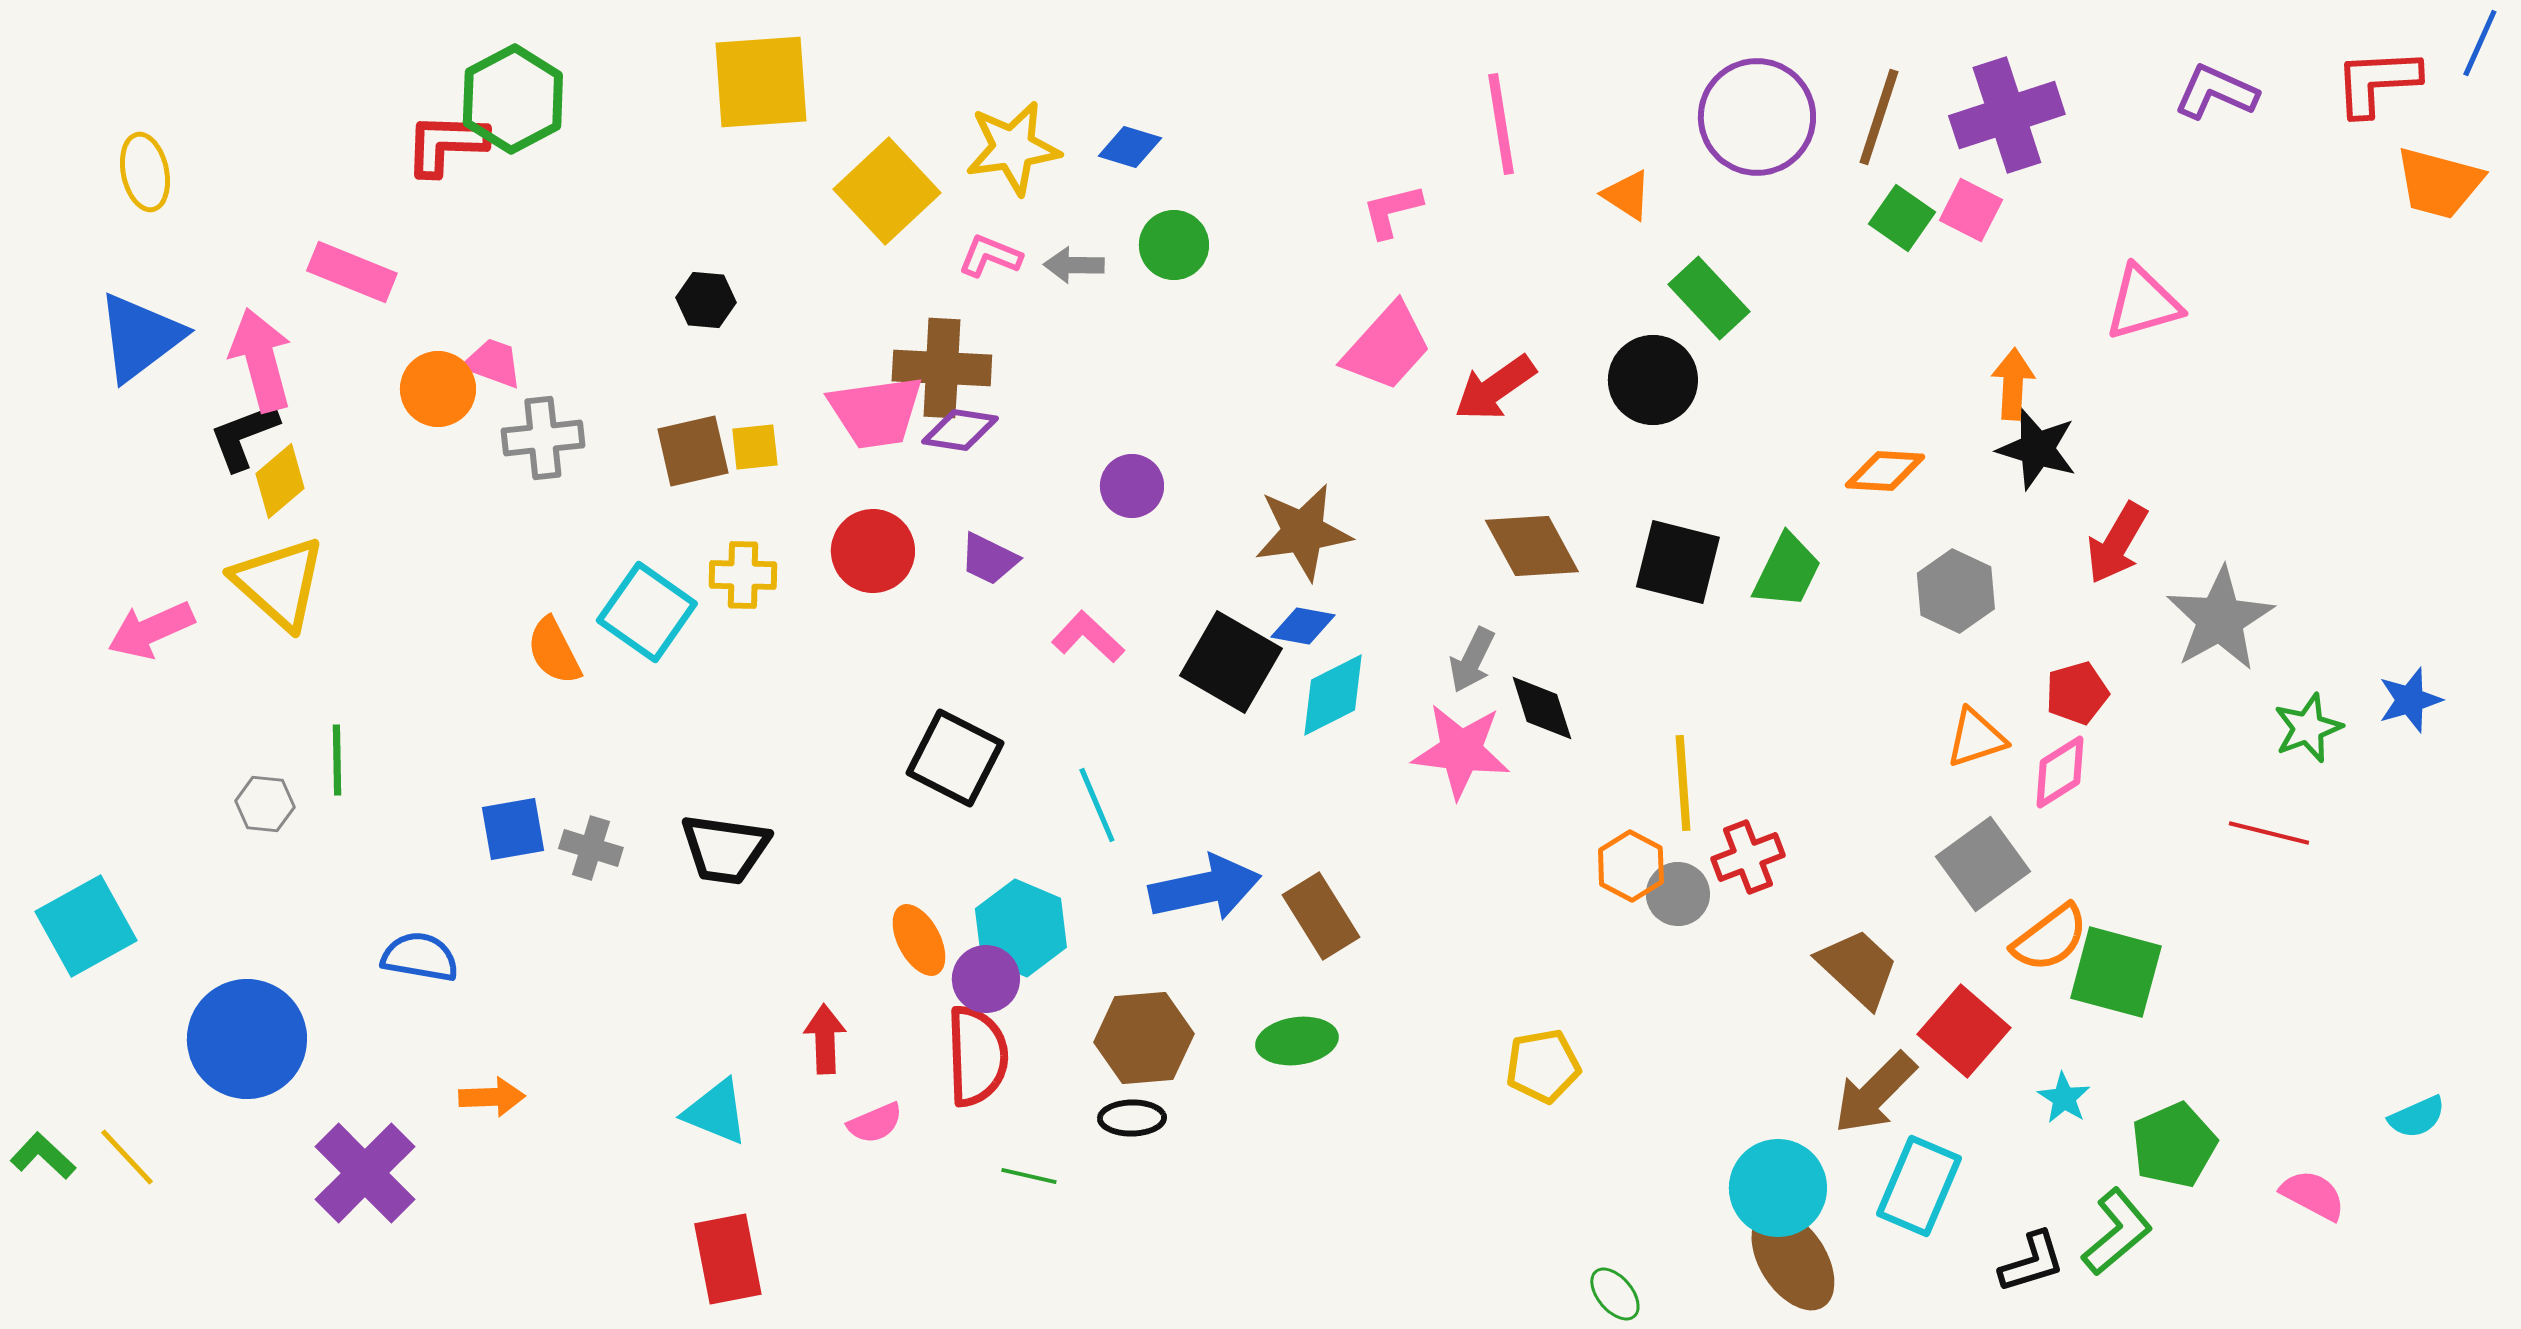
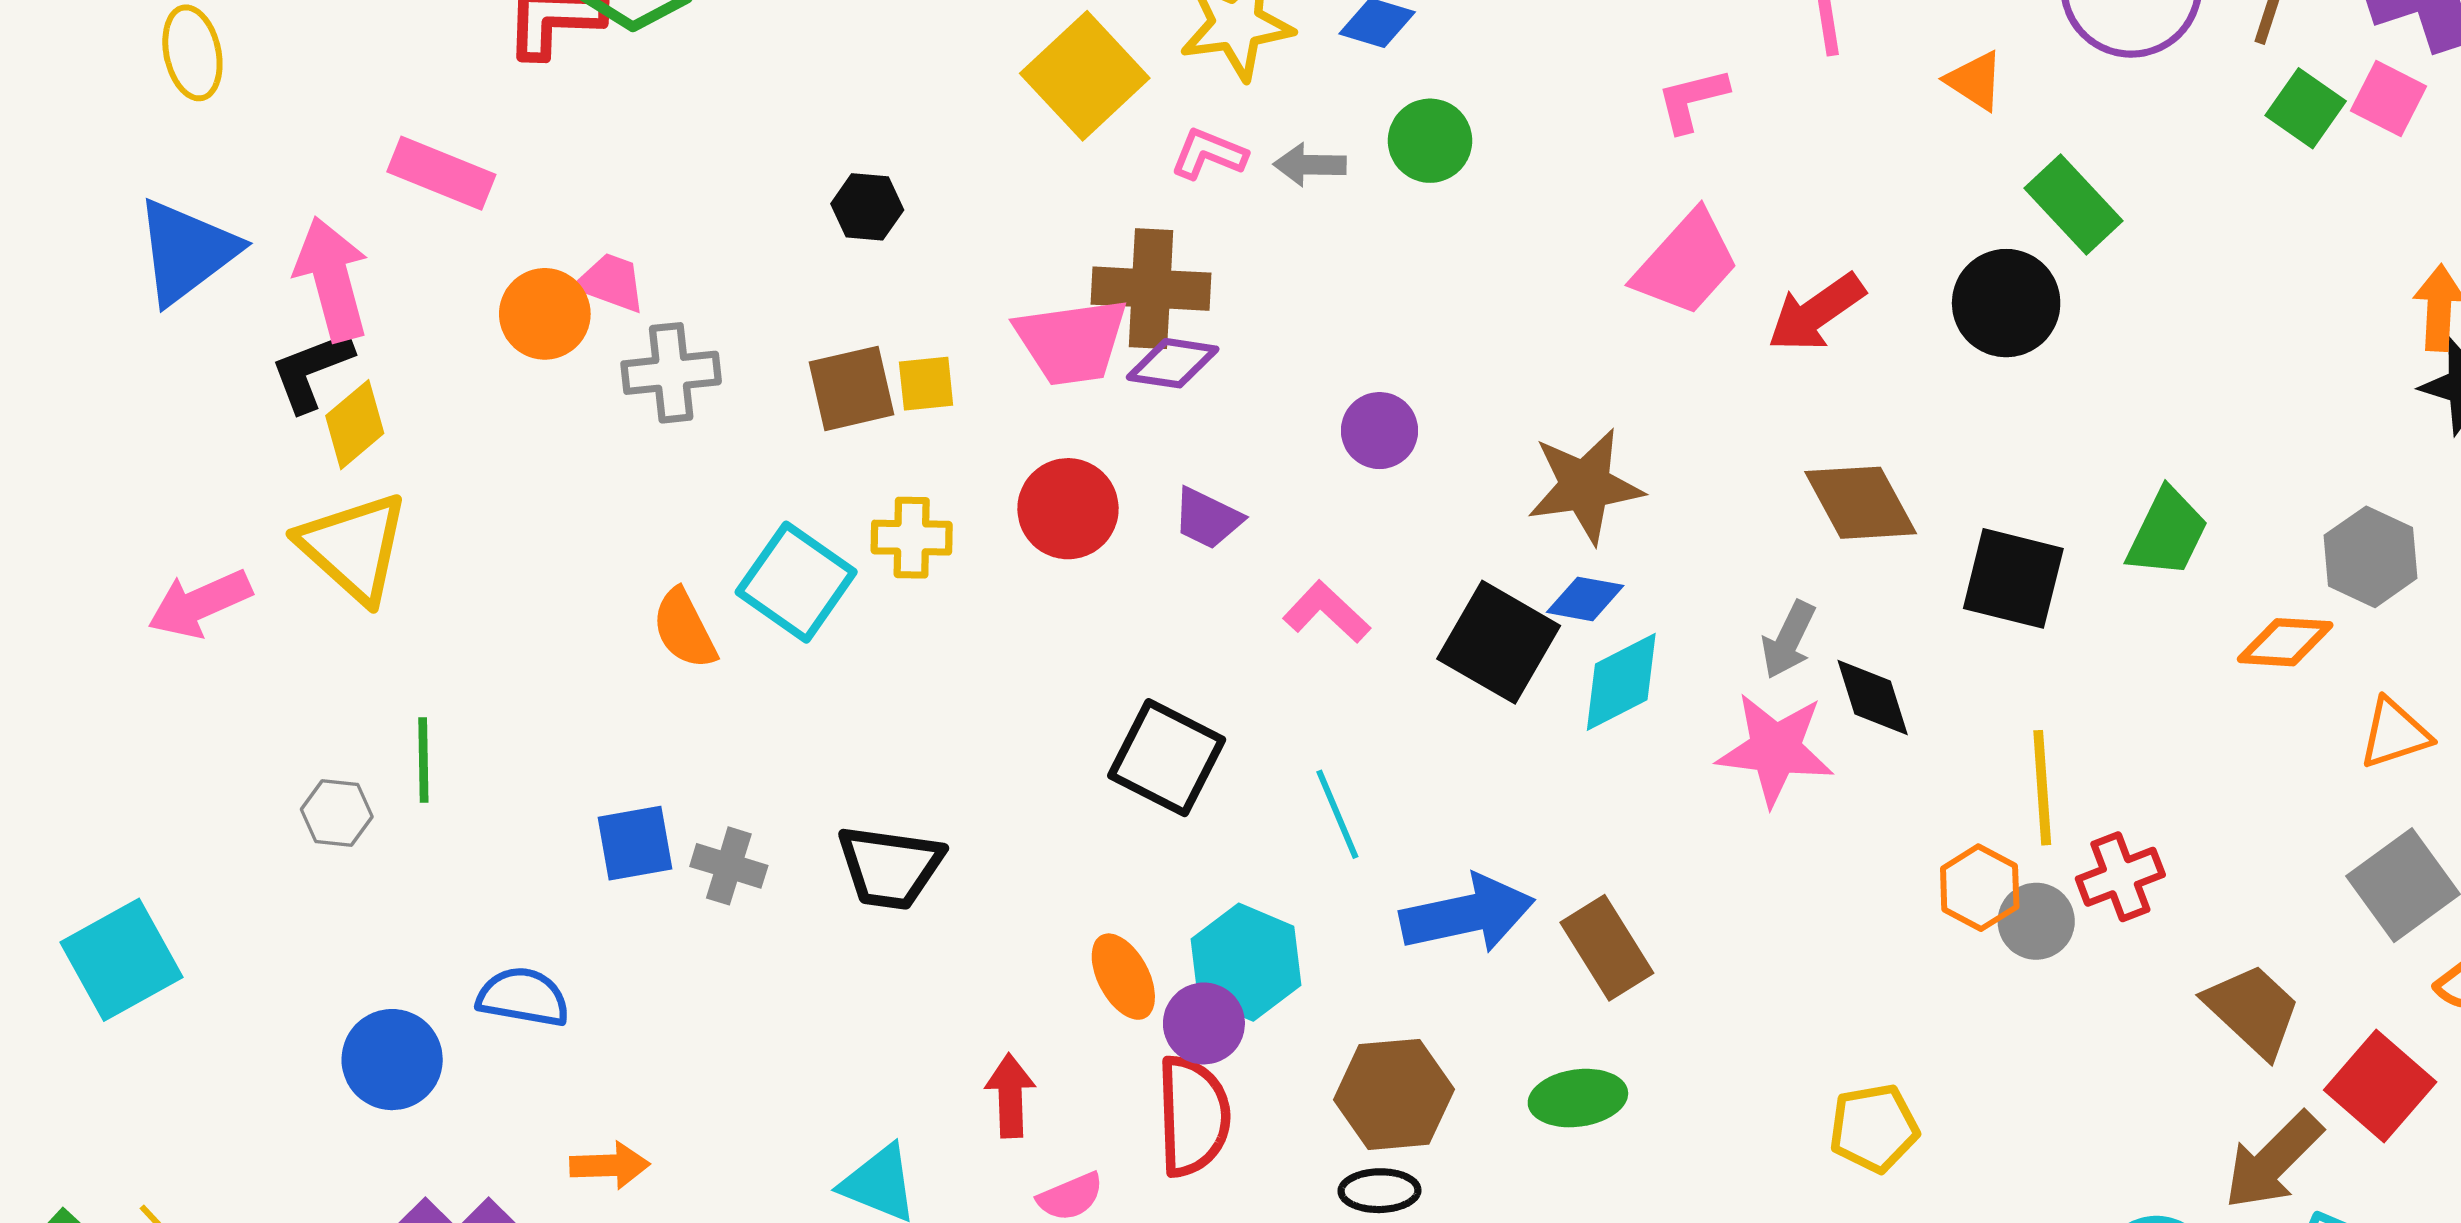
orange diamond: (1885, 471) -> (2285, 642), moved
black square: (1678, 562) -> (2013, 578), moved
blue circle: (247, 1039) -> (392, 1060), moved, size x0.7

